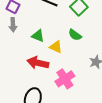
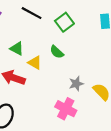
pink cross: (65, 79) -> (66, 109), moved, turned -36

